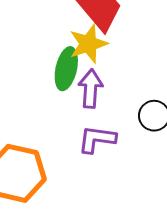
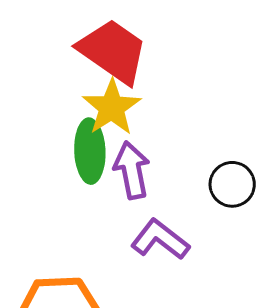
purple L-shape: (97, 139) -> (160, 239), turned 45

